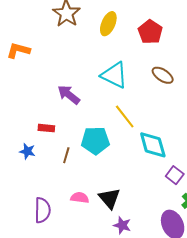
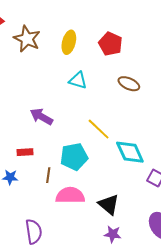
cyan triangle: (114, 75) -> (78, 80), moved, size x0.7
pink semicircle: (80, 198) -> (70, 195), moved, size x1.6
black triangle: (109, 198) -> (109, 204), moved

